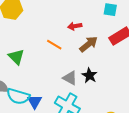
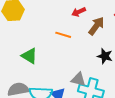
gray triangle: (70, 78) -> (78, 79), moved

